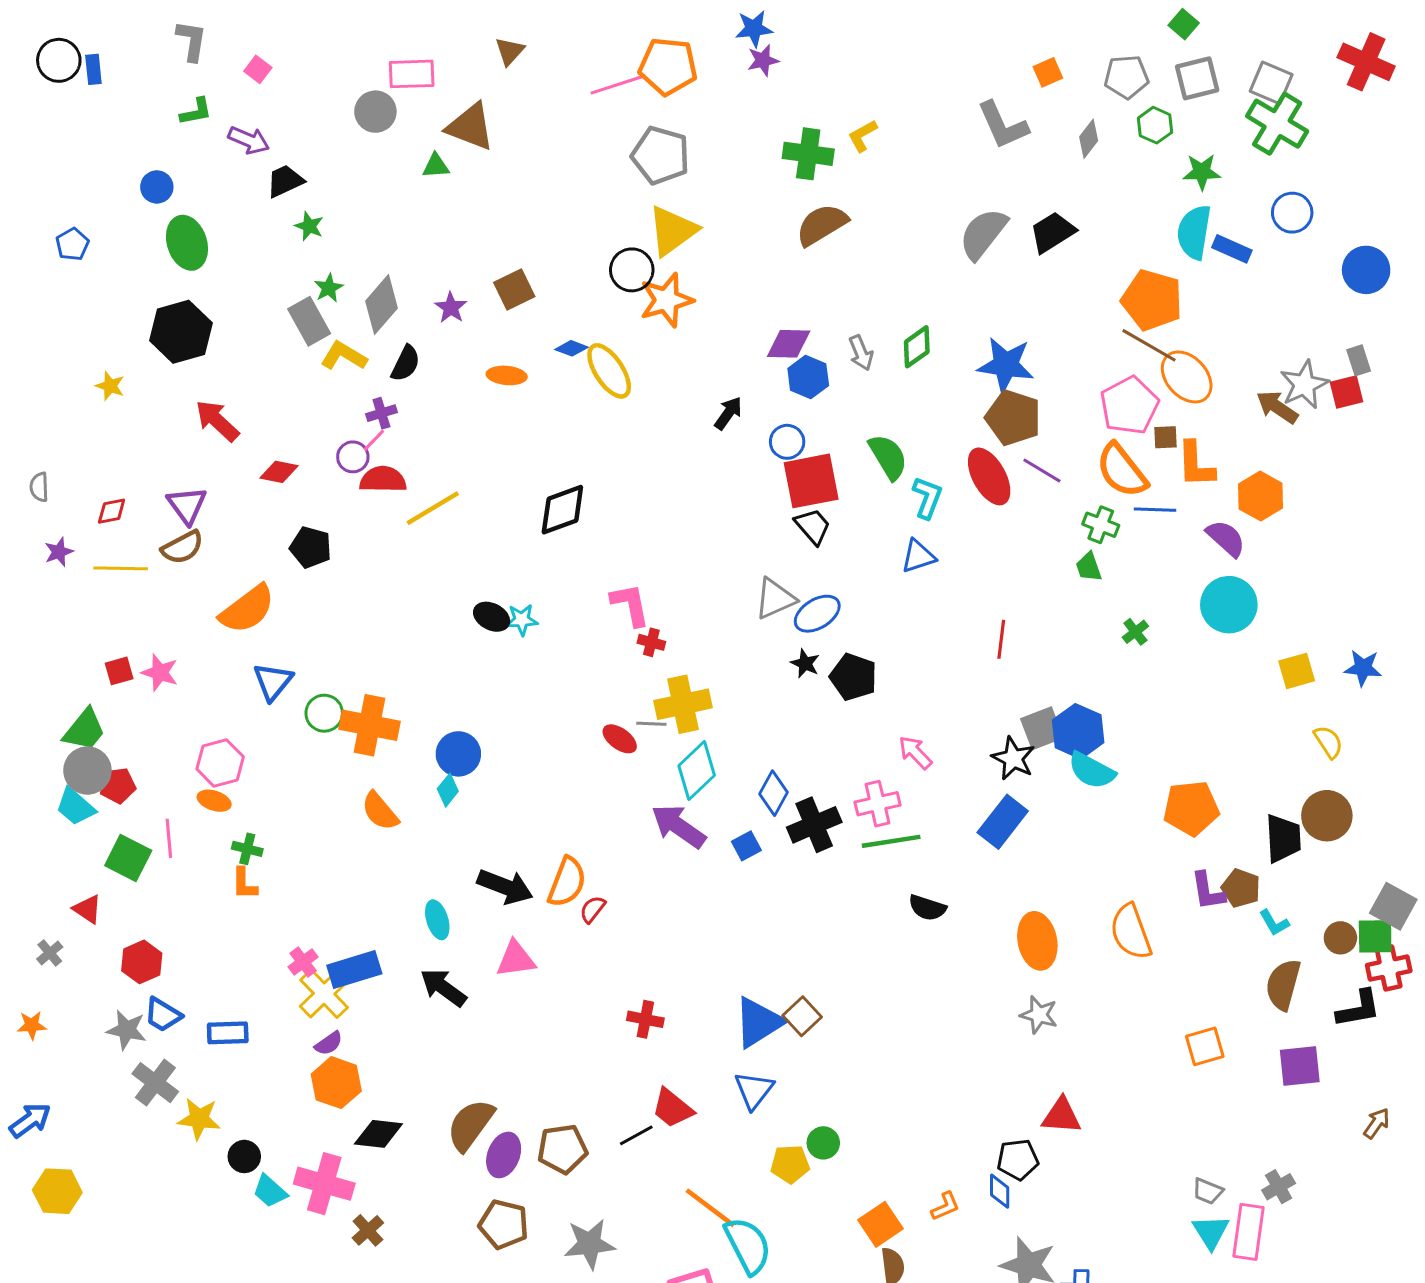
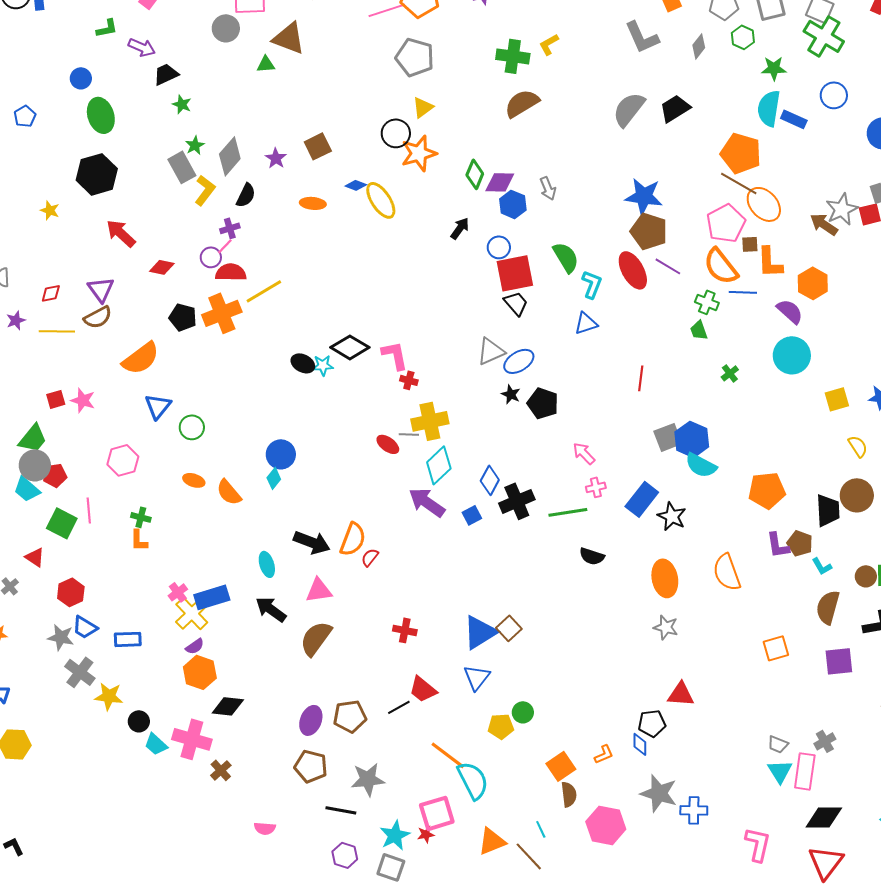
yellow triangle: (672, 231) -> (423, 107), size x0.6
green diamond: (917, 347) -> (475, 174), moved, turned -32
yellow L-shape: (344, 356) -> (205, 190), turned 96
black diamond: (562, 510) -> (350, 347), moved, turned 51
orange cross: (369, 725) -> (222, 313), moved, turned -33
black star: (1013, 758) -> (672, 516), moved
orange ellipse: (214, 801) -> (194, 480), moved
pink cross: (878, 804) -> (596, 487), moved, size x0.7
brown semicircle: (470, 1125) -> (316, 638), moved

